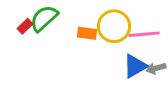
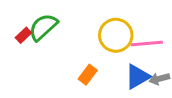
orange rectangle: (87, 33) -> (88, 75), moved, turned -60

